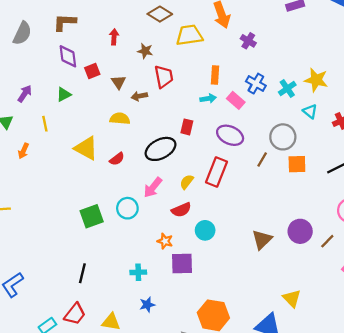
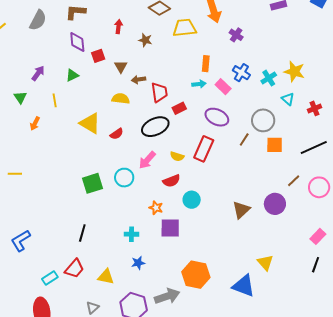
red trapezoid: (164, 77) -> (159, 92), moved
red rectangle: (187, 127) -> (179, 108), turned 48
yellow semicircle: (187, 182) -> (177, 156), turned -112
brown line: (327, 241) -> (294, 181), moved

